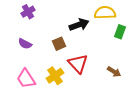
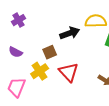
yellow cross: (55, 76) -> (40, 71), moved
pink trapezoid: (26, 79) -> (17, 87), turned 55

